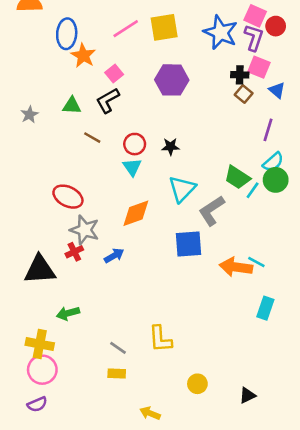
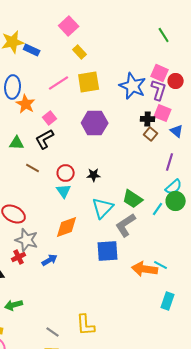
green trapezoid: (237, 177) -> (133, 199), moved

